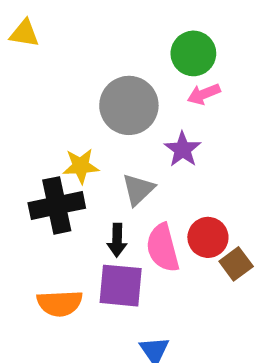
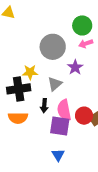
red circle: (208, 237) -> (84, 116), moved
purple square: (121, 286) -> (60, 126), moved
orange semicircle: (60, 303) -> (18, 118), moved

